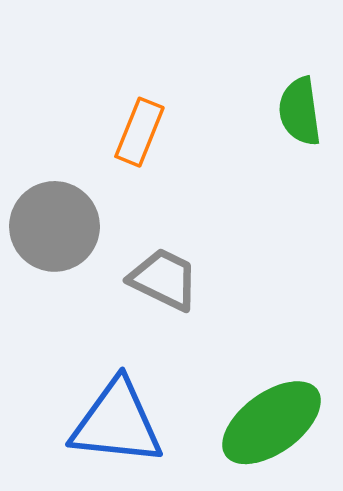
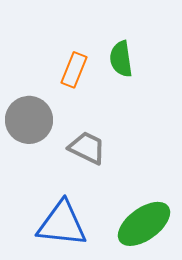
green semicircle: (300, 111) -> (121, 59), moved

